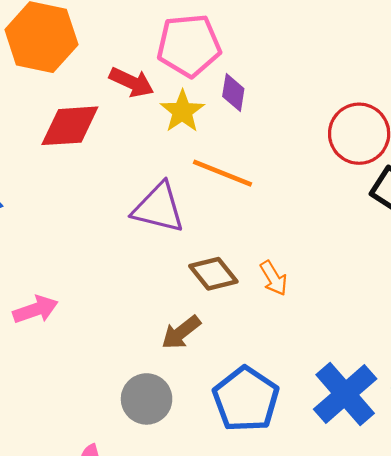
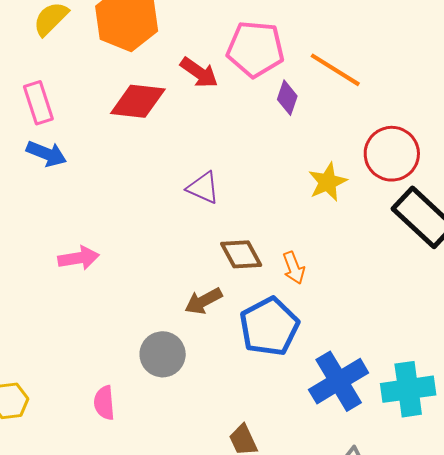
yellow star: (182, 111) -> (328, 182), moved
orange line: (223, 173) -> (335, 70), moved
purple triangle: (159, 208) -> (203, 188), size x0.7
blue pentagon: (246, 399) -> (269, 327), moved

